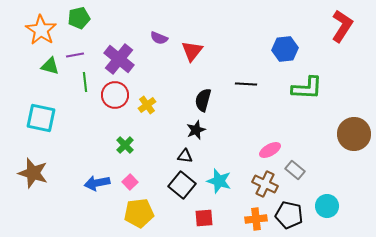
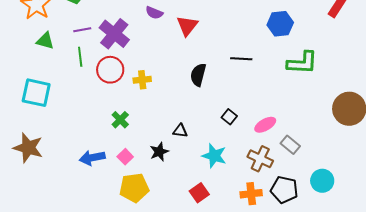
purple line: (75, 55) -> (82, 30), moved
yellow cross: (147, 105) -> (142, 80), turned 30
black star: (196, 130) -> (159, 152), moved
black square: (182, 185) -> (229, 117), moved, size x0.6
red square: (204, 218) -> (199, 193), turned -30

